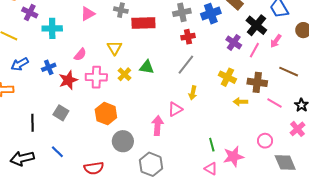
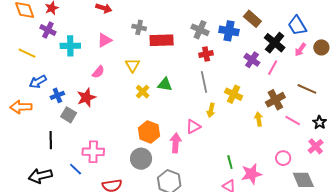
gray cross: (182, 12) -> (200, 30), turned 36
pink triangle: (88, 14) -> (105, 40), moved
blue cross: (211, 14) -> (229, 31), turned 30
pink arrow: (276, 41) -> (300, 50), moved
gray line: (186, 65) -> (204, 82), turned -50
blue cross: (49, 67) -> (57, 95), moved
pink cross: (96, 77) -> (93, 152), moved
yellow cross: (227, 77) -> (234, 94), moved
brown cross: (257, 82) -> (275, 100), turned -36
yellow arrow: (240, 102) -> (259, 119), turned 80
gray square: (61, 113) -> (69, 115), moved
orange hexagon: (106, 114) -> (149, 132), moved

